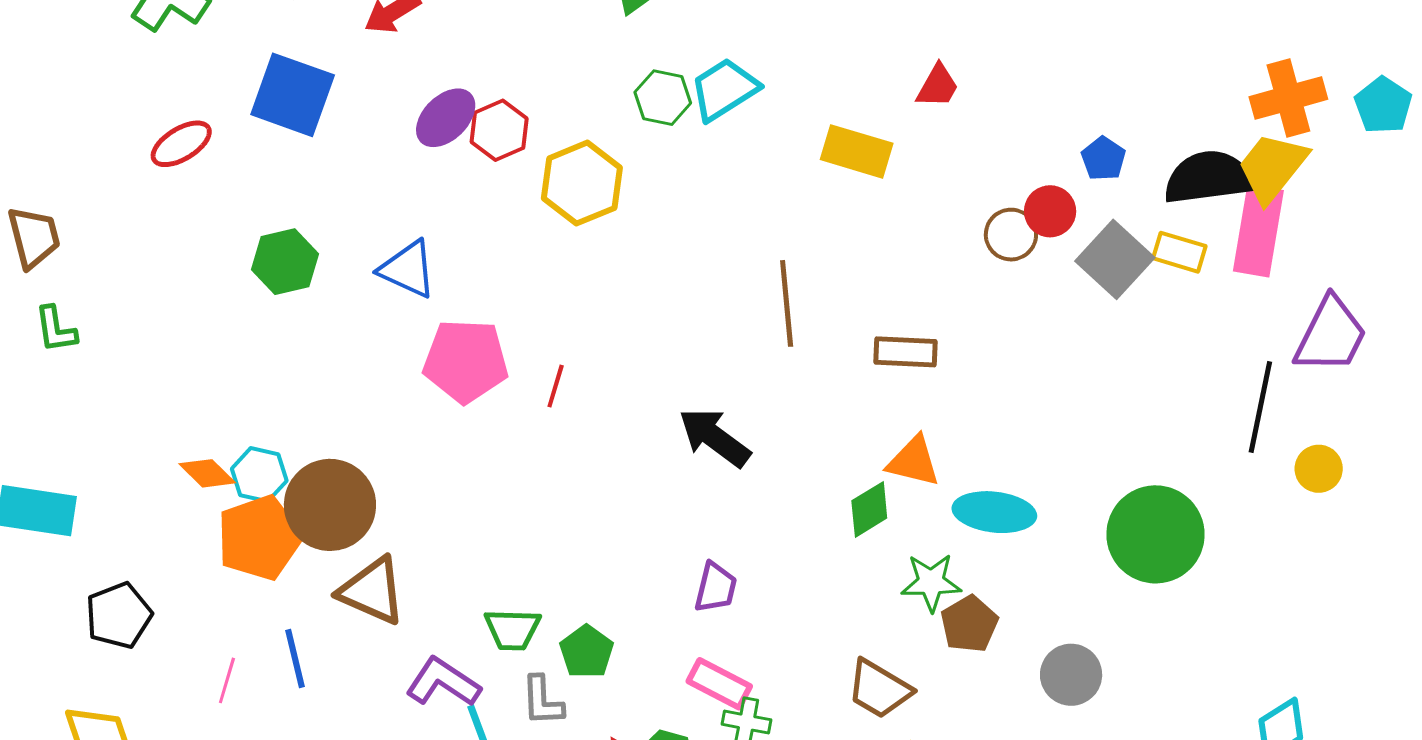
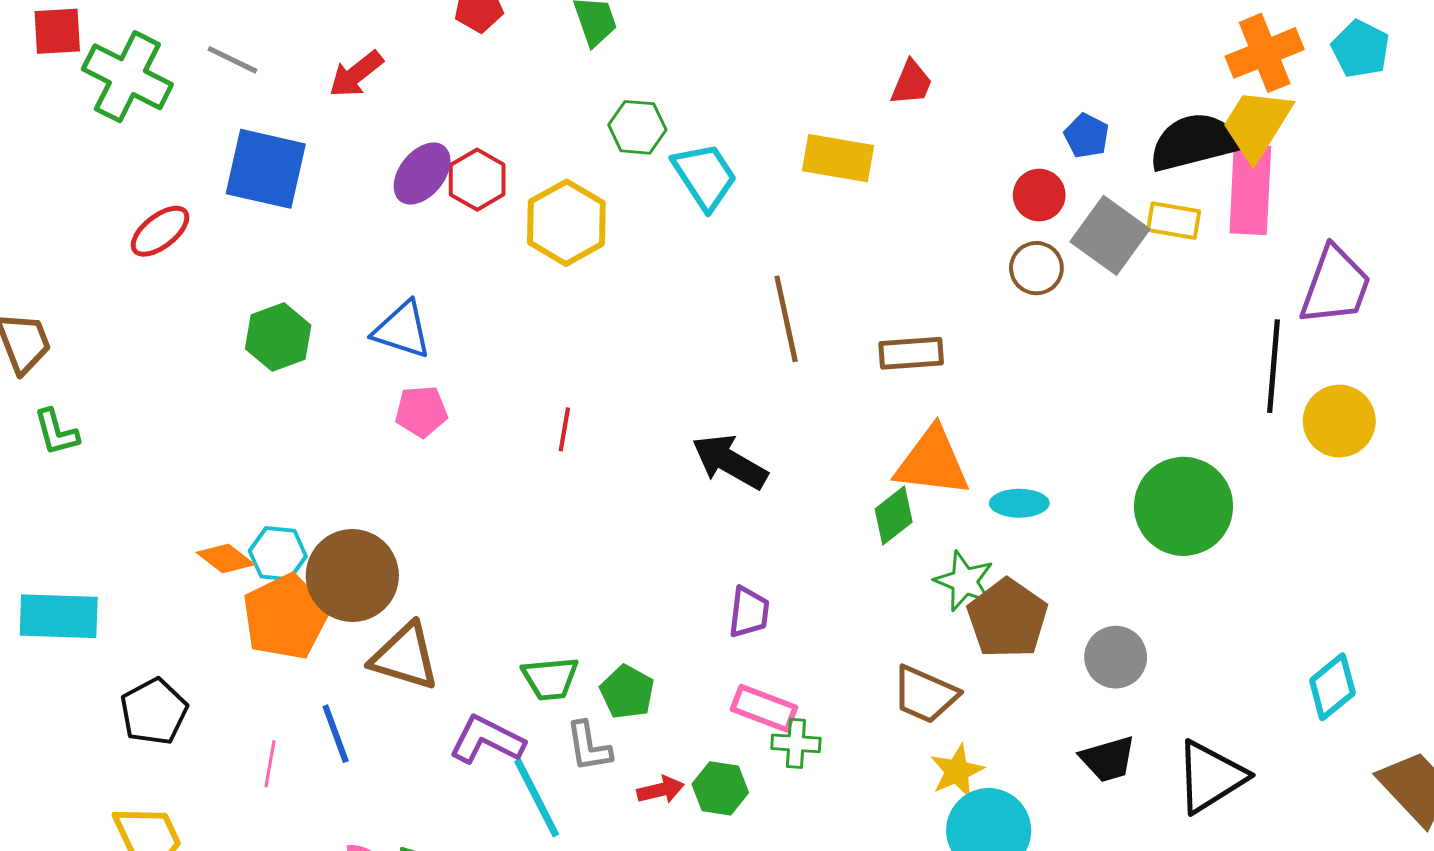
cyan trapezoid: (724, 89) -> (705, 176), moved, turned 96
brown circle: (1011, 235) -> (1036, 268), moved
pink pentagon: (466, 361) -> (421, 411), moved, size x0.6
orange triangle: (914, 461) -> (932, 462), size x1.4
yellow circle: (1319, 469) -> (1339, 421), size x1.5
cyan ellipse: (994, 512) -> (1019, 503), size x0.7
green star: (931, 582) -> (964, 581), turned 30
brown pentagon: (969, 624) -> (1007, 619), size x1.4

